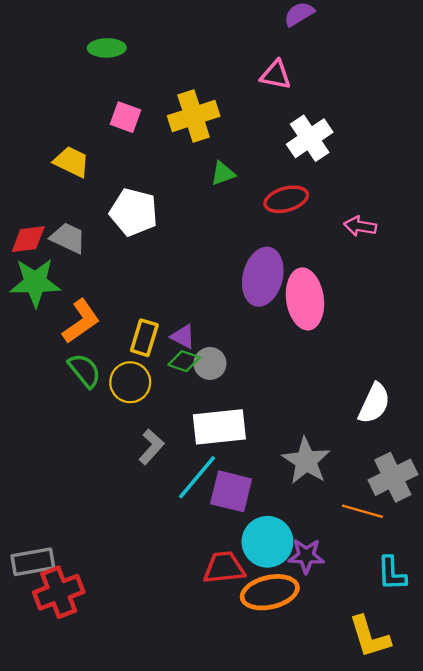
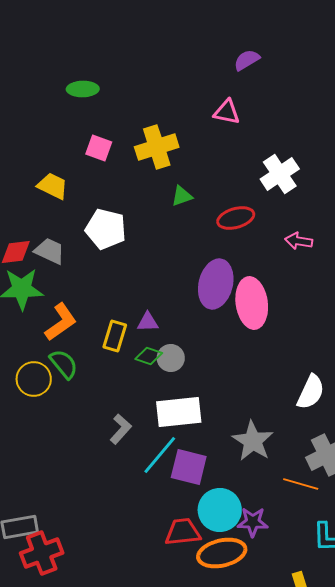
white cross: (310, 138) -> (280, 174), moved
purple triangle: (183, 336) -> (148, 322), moved, turned -30
yellow circle: (130, 382) -> (34, 379), moved

